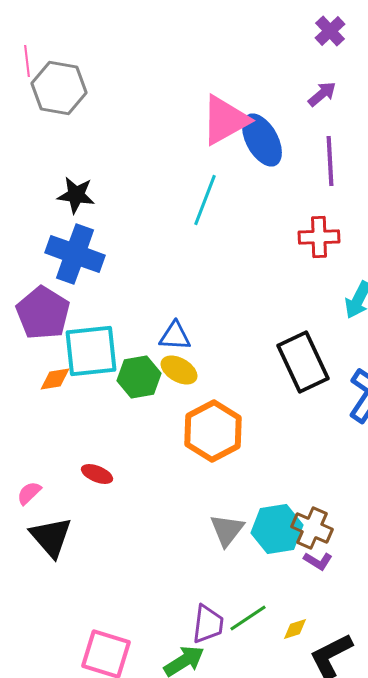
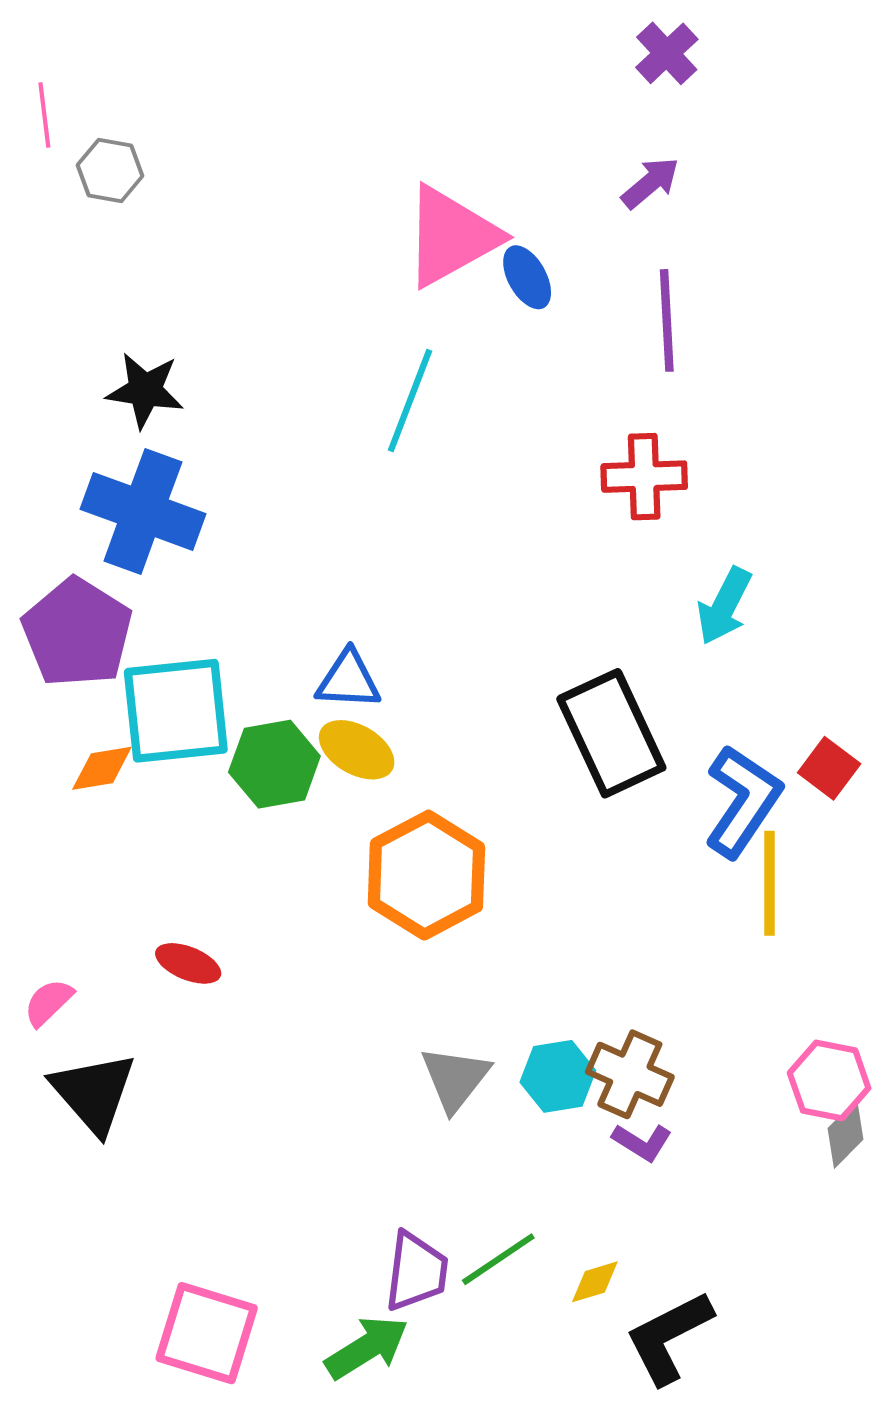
gray hexagon: (59, 88) -> (110, 170), size x0.6
blue ellipse: (262, 140) -> (527, 277), size x0.6
cyan hexagon: (277, 529) -> (558, 1076), size x0.7

